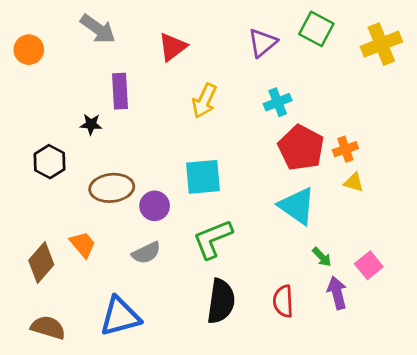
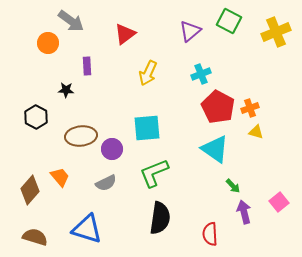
orange circle: (29, 50) -> (48, 43), moved
purple rectangle: (120, 91) -> (87, 66), size x0.7
pink square: (369, 265) -> (279, 202), moved
red semicircle: (283, 301) -> (210, 234), moved
blue triangle: (120, 316) -> (87, 229), turned 32

